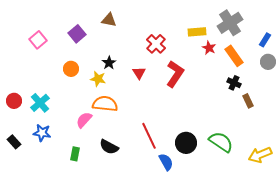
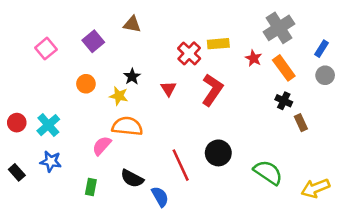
yellow rectangle: (197, 32) -> (218, 44), moved
black circle: (186, 143) -> (218, 153), moved
blue semicircle: (166, 162) -> (160, 197), moved

